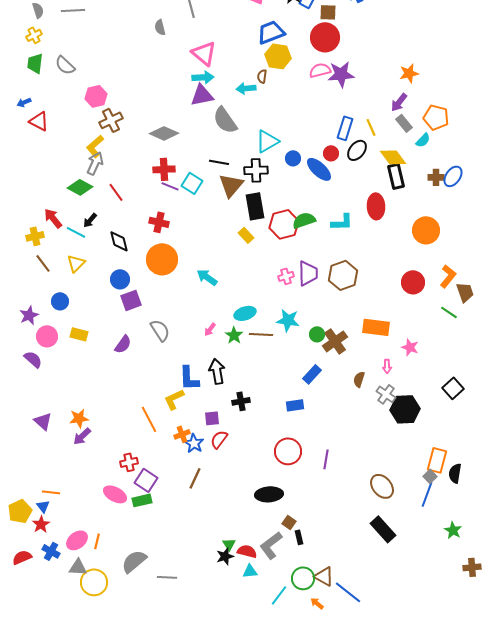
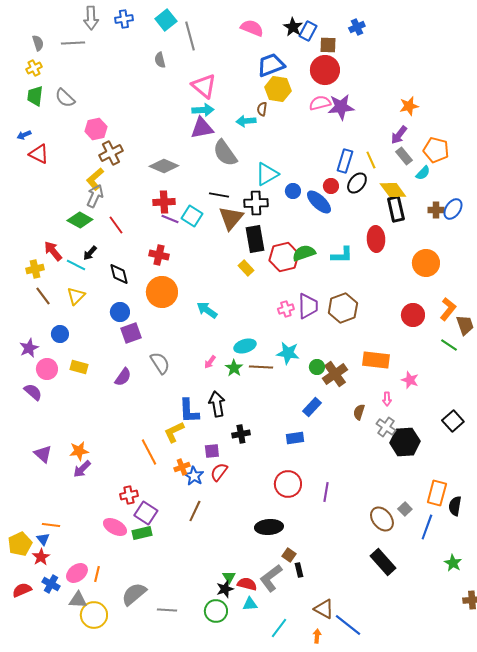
gray square: (430, 476) -> (405, 509), moved
green circle: (303, 578) -> (216, 611), moved
orange arrow: (317, 603) -> (317, 636), turned 56

